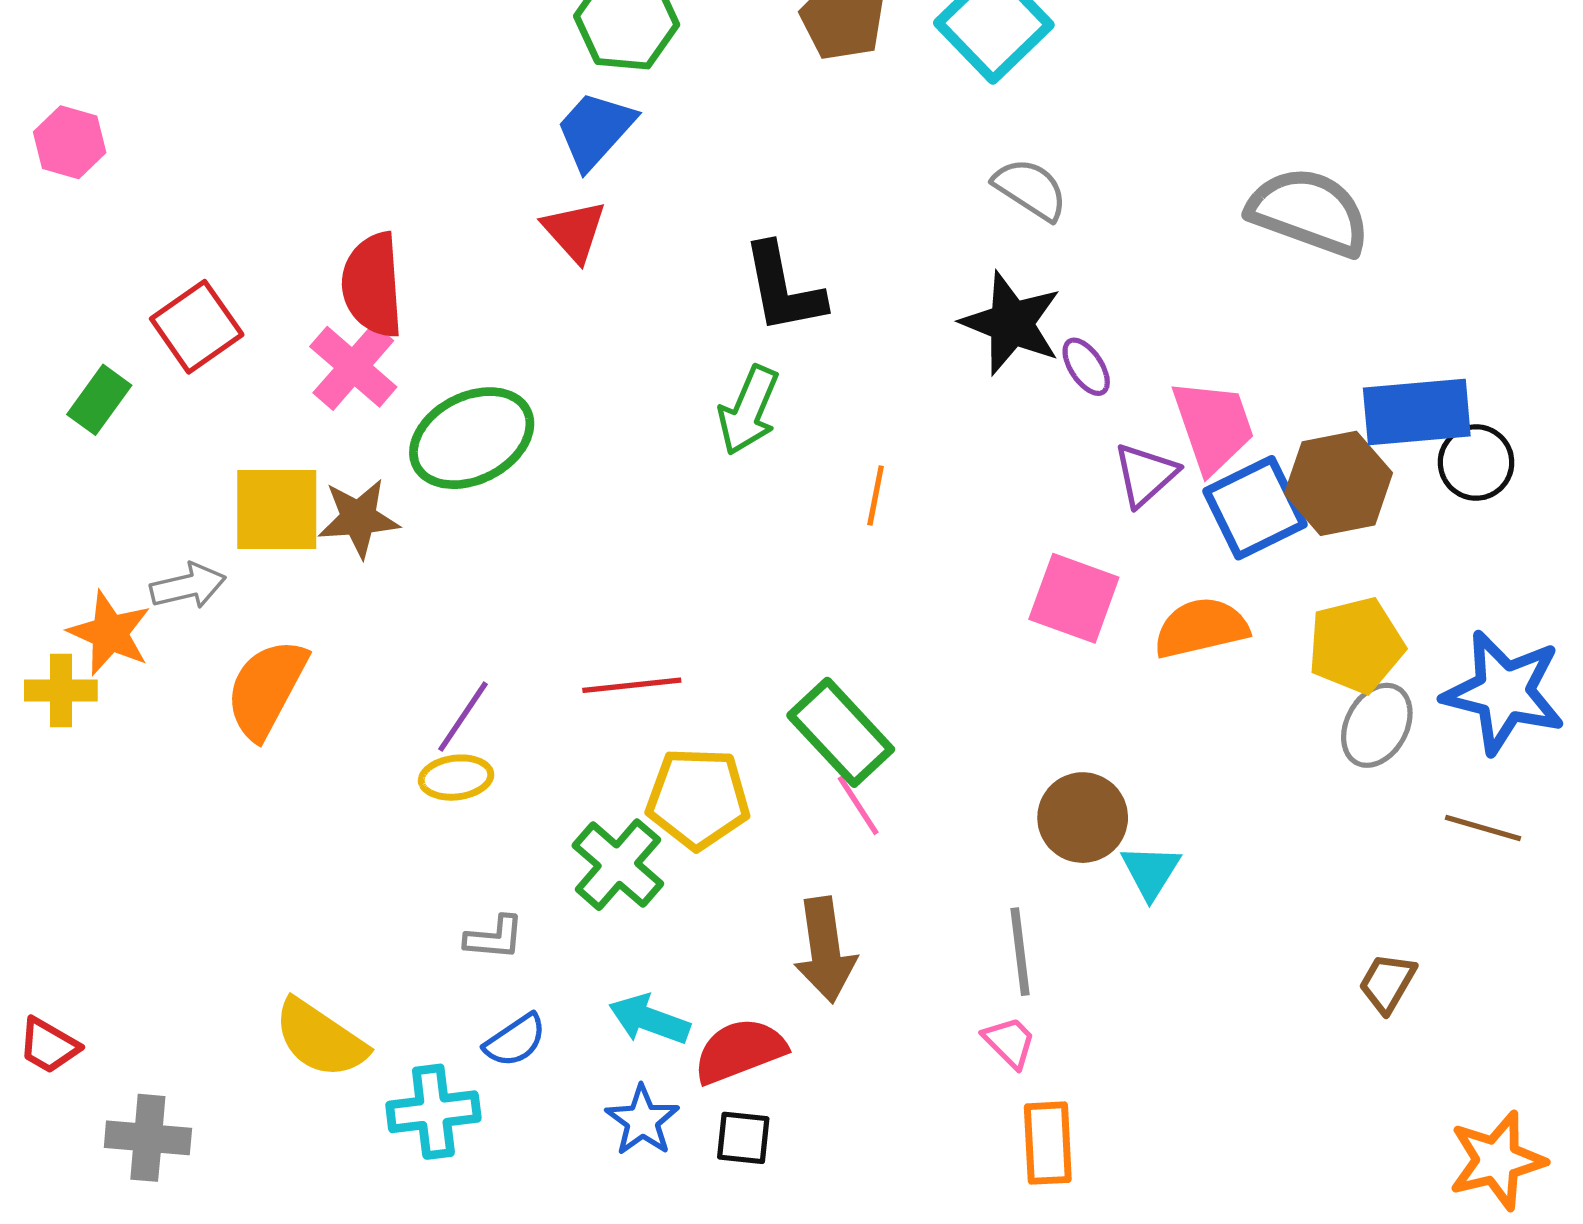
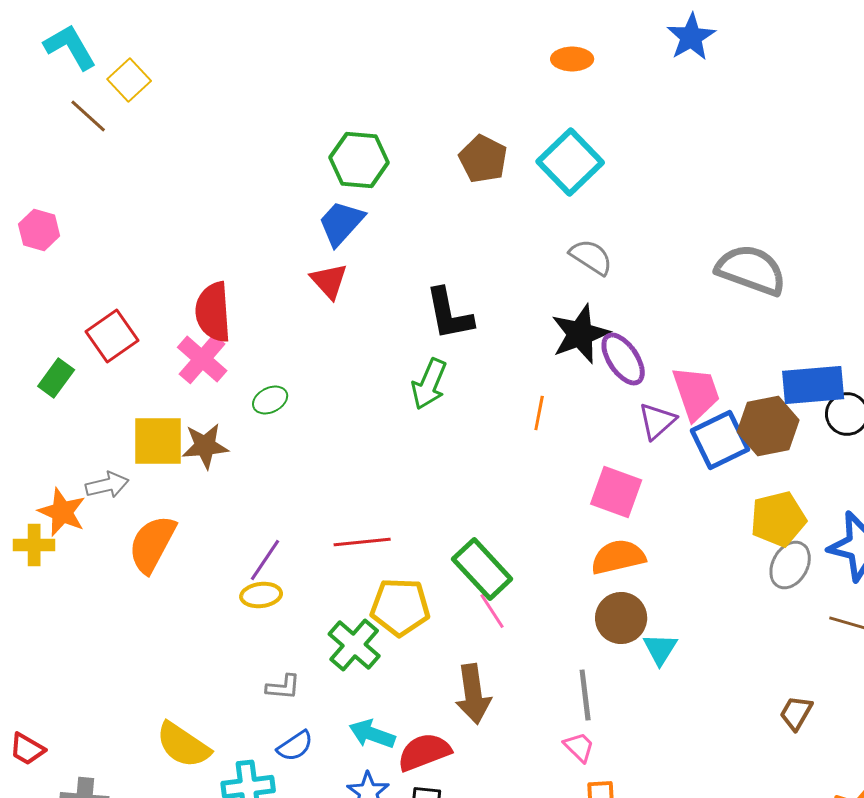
black star: (1011, 323) -> (580, 334), turned 30
purple ellipse: (1086, 367) -> (623, 359), size x1.6
green ellipse: (472, 438) -> (270, 400), size x0.5
orange line: (876, 496) -> (539, 413), moved
orange semicircle: (1201, 628) -> (618, 557), moved

